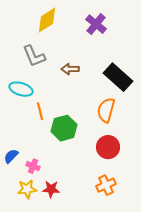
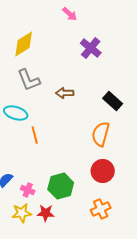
yellow diamond: (47, 20) -> (24, 44), moved
black rectangle: (118, 77) -> (113, 101), size x0.7
green hexagon: (64, 128) -> (61, 186), moved

